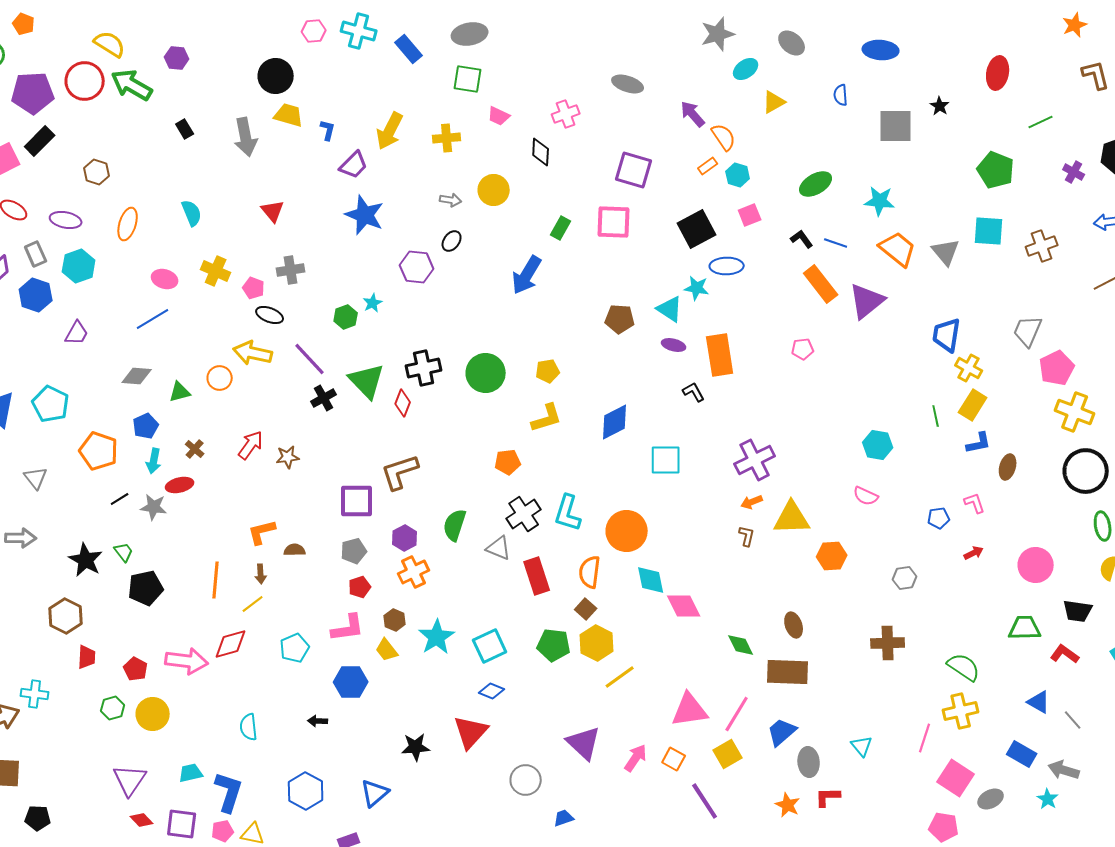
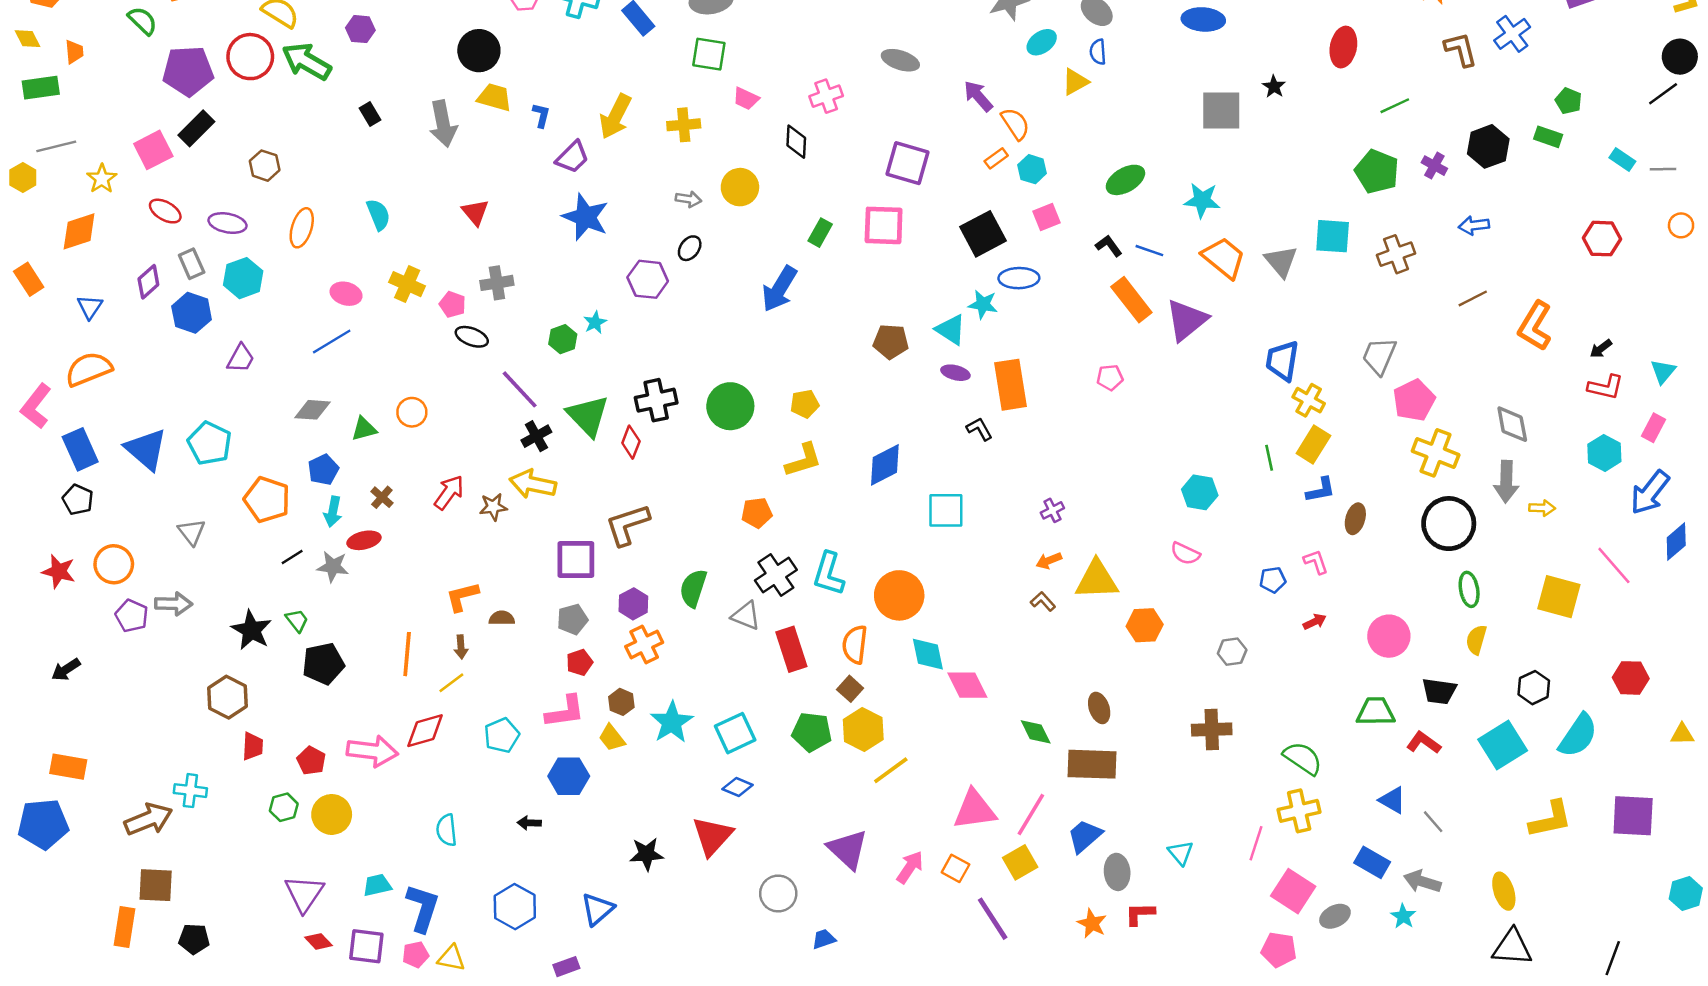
blue semicircle: (841, 95) -> (1098, 52), moved
green pentagon: (996, 170) -> (1377, 172), moved
yellow arrow: (253, 353) -> (533, 484), moved
purple cross: (755, 460) -> (1052, 510), size x0.5
brown L-shape: (747, 536) -> (1043, 601), turned -55

